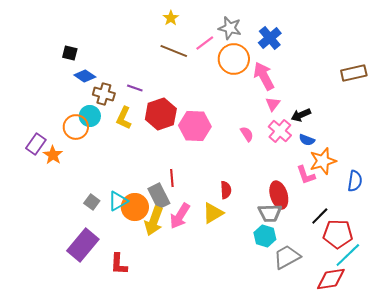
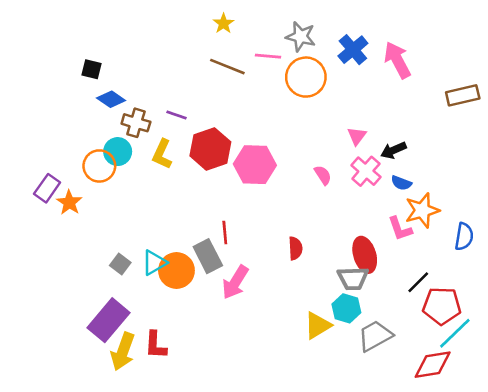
pink line: (205, 43) -> (268, 56), turned 42
pink arrow: (264, 76) -> (397, 60), moved
yellow triangle: (213, 213) -> (318, 325), moved
yellow arrow: (154, 221) -> (123, 352), moved

